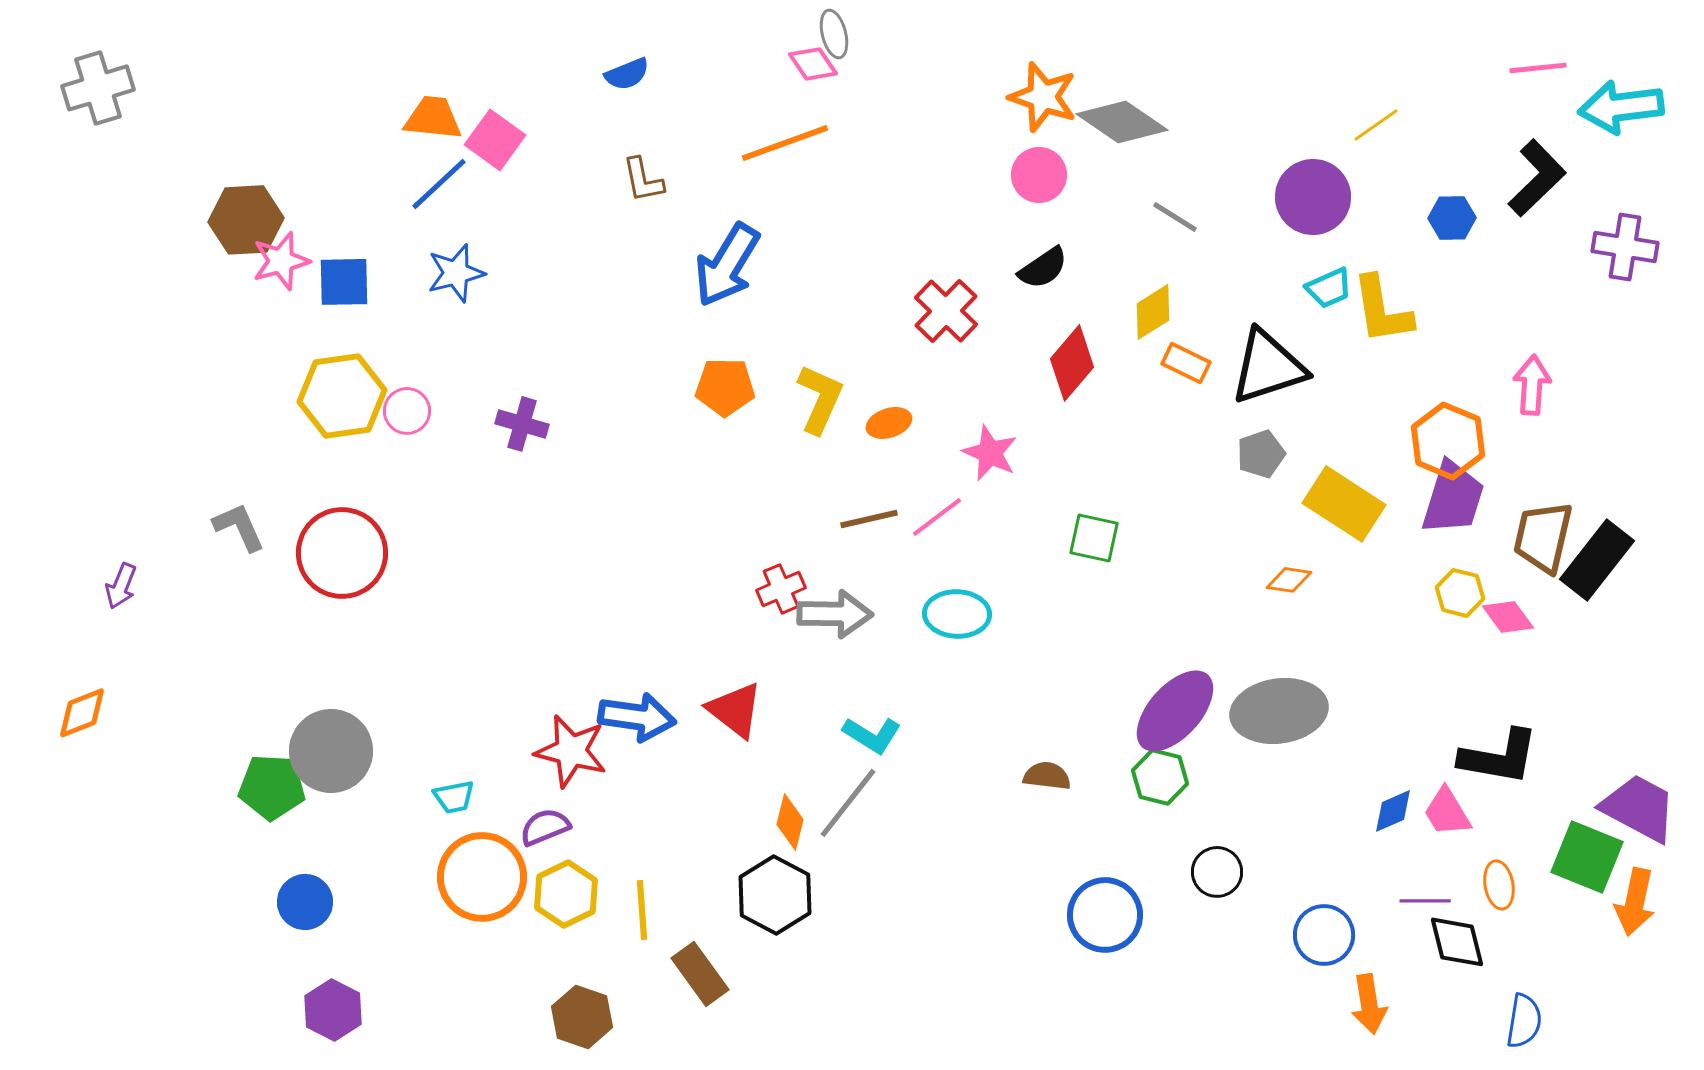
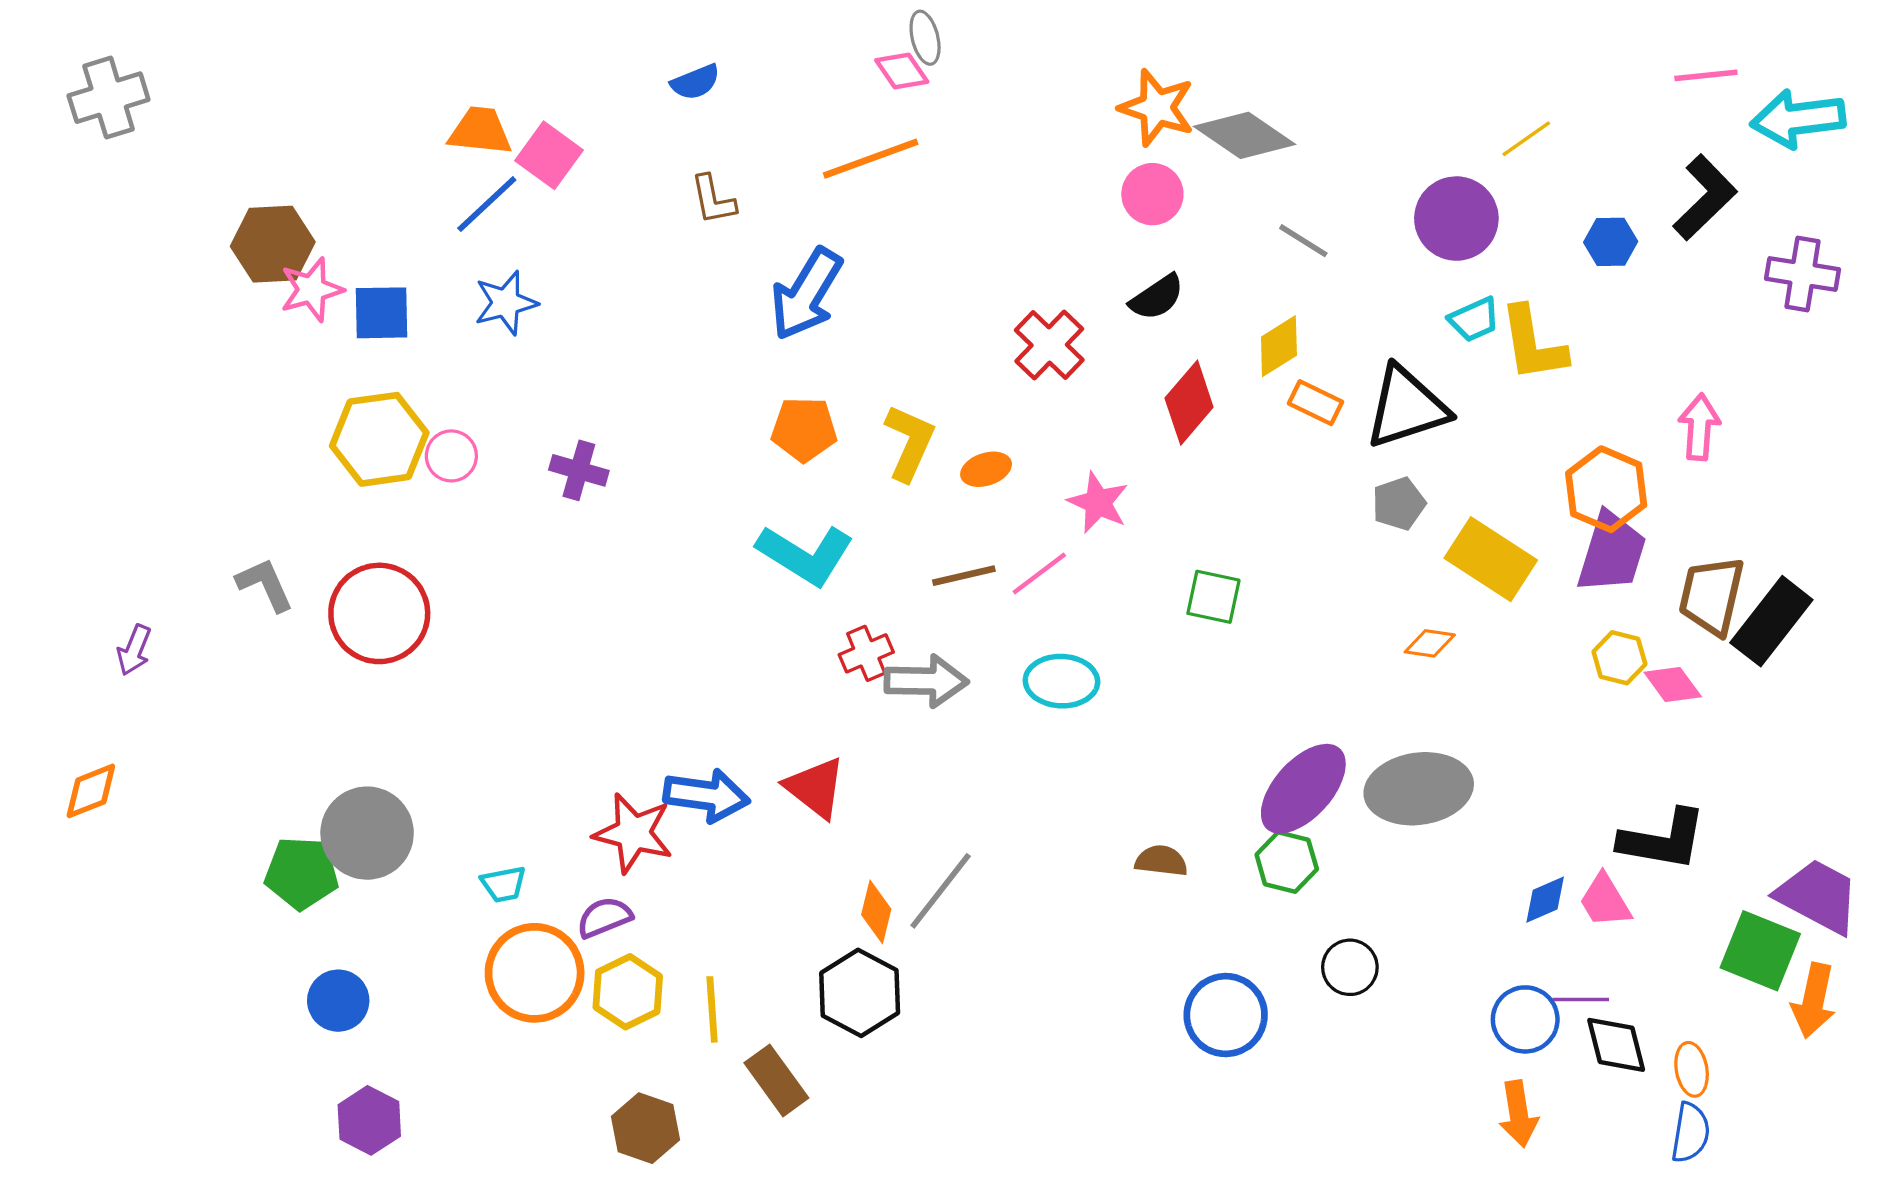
cyan L-shape: (872, 735) -> (805, 555), moved, size x1.5
orange ellipse: (1499, 885) -> (1692, 1069), moved
blue circle: (1324, 935) -> (1525, 1019), moved

